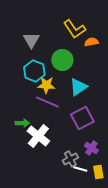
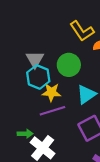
gray triangle: (31, 40) -> (35, 59), moved
purple line: (47, 102) -> (52, 111), turned -40

